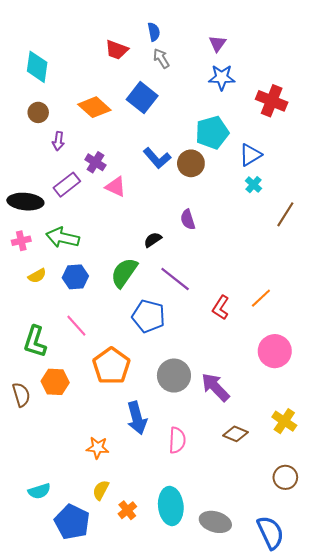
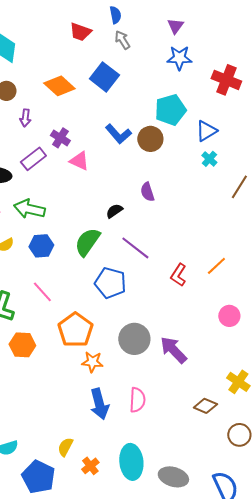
pink circle: (275, 351) -> (229, 316), size x0.7
blue arrow: (137, 418) -> (99, 404), moved
brown diamond: (235, 434) -> (205, 406), moved
orange star: (98, 448) -> (92, 362), moved

